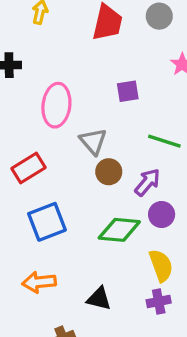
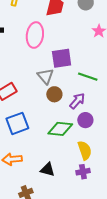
purple square: (128, 91) -> (62, 58), moved, size x1.5
pink ellipse: (56, 105) -> (35, 35), moved

